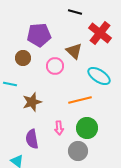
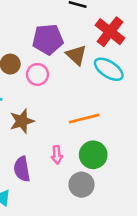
purple pentagon: (39, 35) -> (48, 39), moved
pink circle: (55, 66) -> (37, 74), moved
cyan ellipse: (99, 76) -> (109, 69), moved

